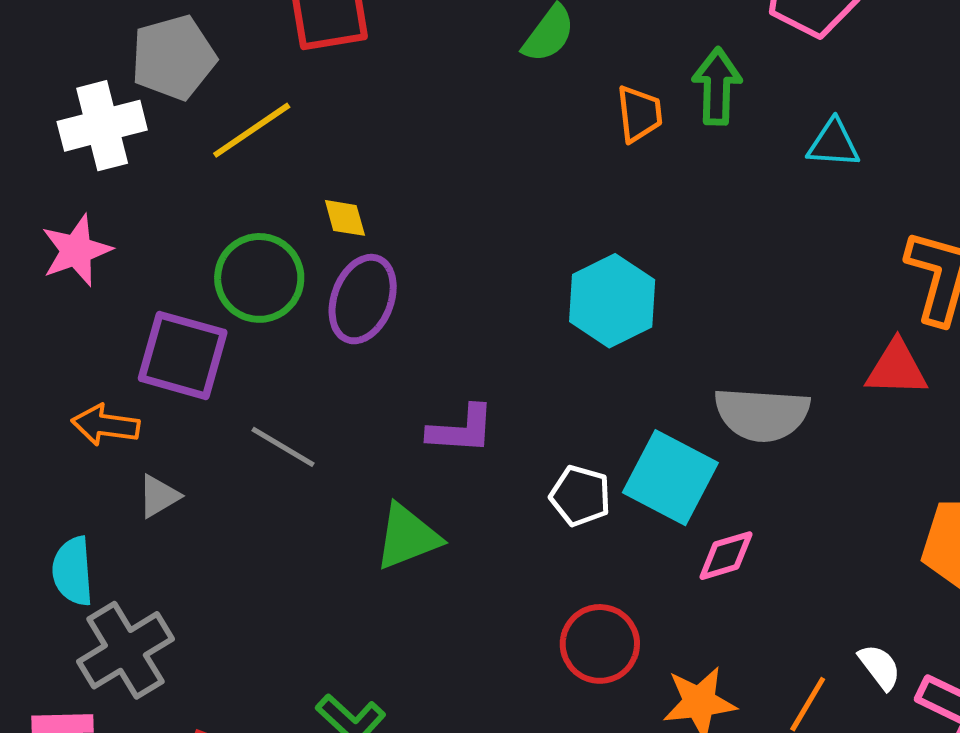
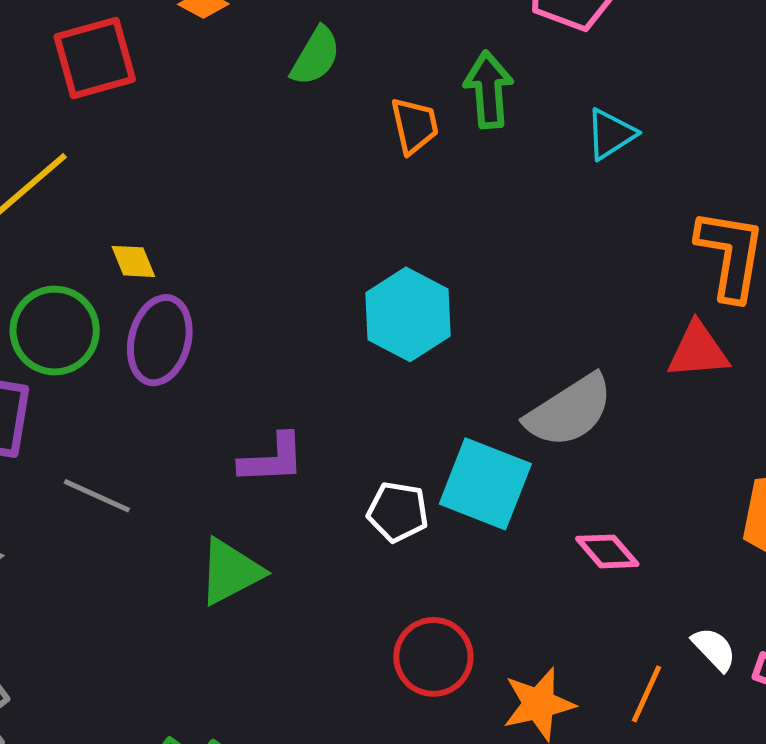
cyan triangle: (833, 144) -> (611, 134), turned -30
gray semicircle: (762, 414) -> (569, 411), turned -30
pink diamond: (726, 556) -> (607, 551), moved, turned 72

